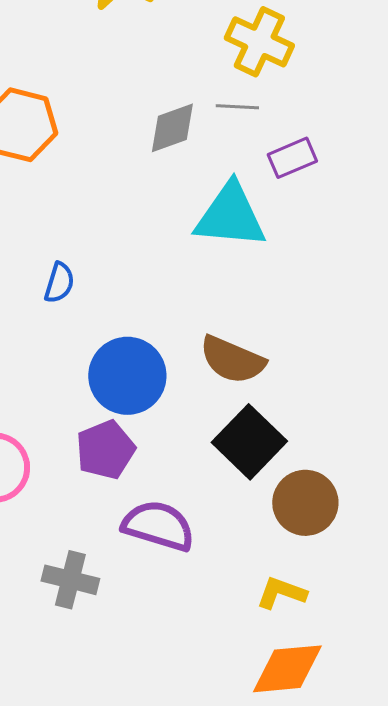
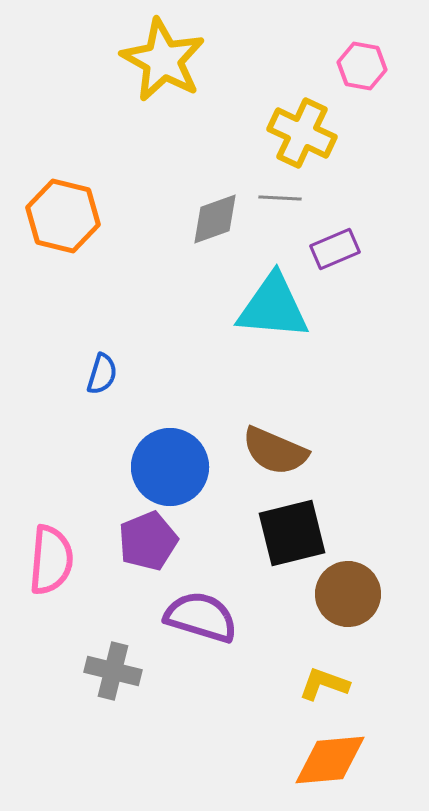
black square: (249, 442) -> (292, 533), turned 32

